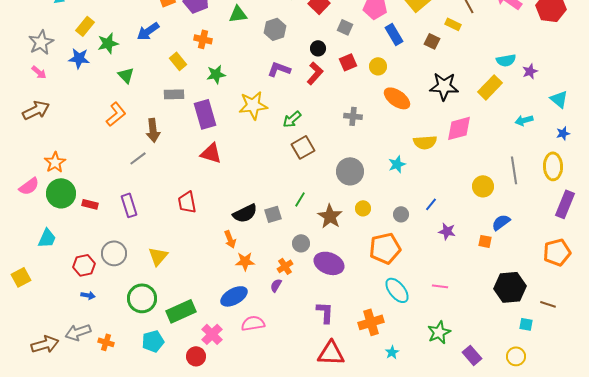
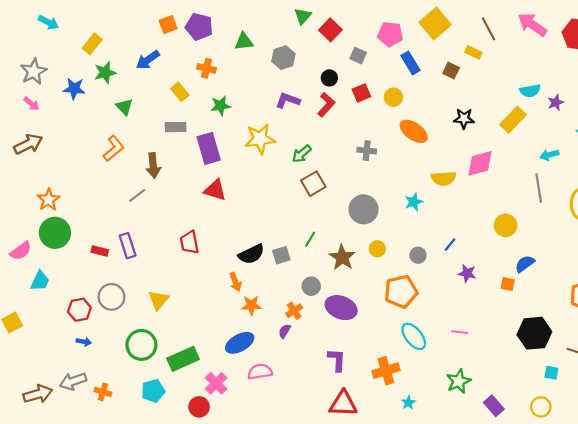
yellow rectangle: (85, 26) -> (92, 44), moved
black star: (444, 86) -> (464, 119), size x0.7
gray line: (514, 170) -> (539, 188), moved
pink semicircle: (29, 186) -> (21, 251), moved
red rectangle: (90, 204) -> (100, 251), moved

